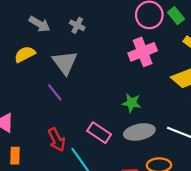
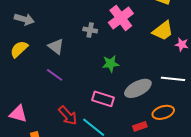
gray cross: (77, 25) -> (90, 30), moved
gray triangle: (65, 63) -> (56, 46), size x0.7
green star: (132, 103) -> (111, 64), moved

